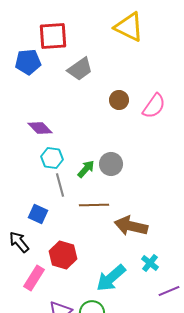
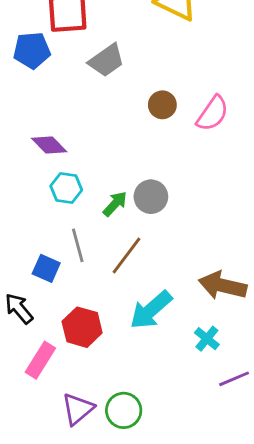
gray line: (60, 185) -> (78, 245), moved
brown line: (94, 205) -> (126, 255), turned -52
brown arrow: (131, 226) -> (223, 286), moved
cyan arrow: (111, 278) -> (151, 310), moved

